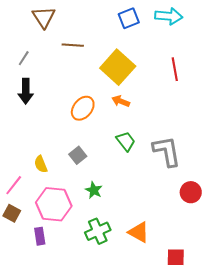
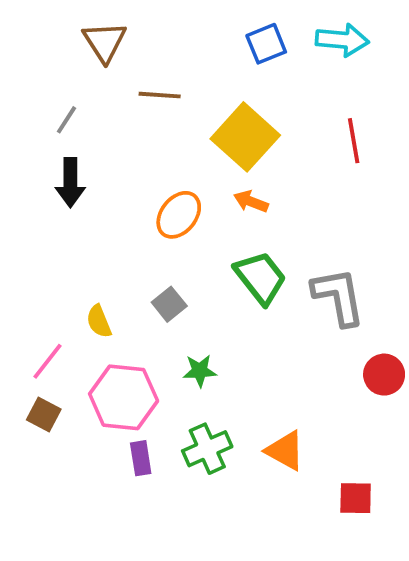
green trapezoid: (126, 141) -> (260, 278), size x1.4
green star: (94, 190) -> (200, 371), turned -30
purple rectangle: (40, 236) -> (141, 458), moved

